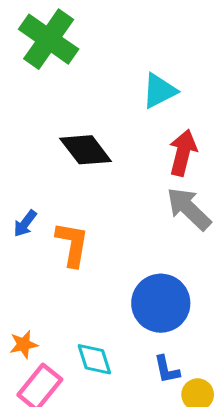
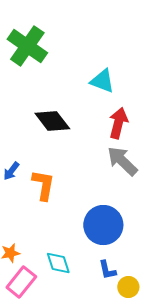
cyan triangle: (159, 91) -> (102, 81), turned 48

